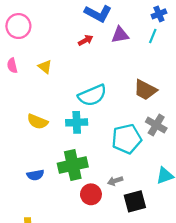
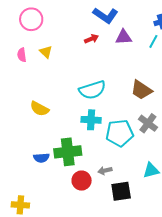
yellow triangle: (45, 67) -> (46, 52), moved
cyan cross: (77, 122) -> (91, 120), moved
blue semicircle: (35, 175) -> (41, 158), moved

